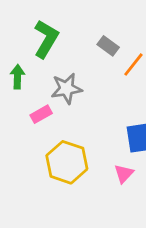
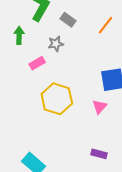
gray rectangle: (108, 46) -> (68, 20), moved
gray star: (66, 89) -> (56, 44), size x0.7

